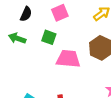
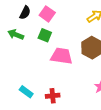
pink square: (60, 13) -> (47, 14), moved, turned -35

